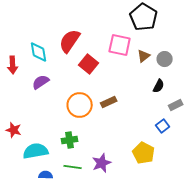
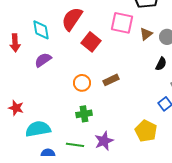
orange circle: (80, 105) -> (82, 83), size x0.7
green cross: (70, 140) -> (84, 114), moved

